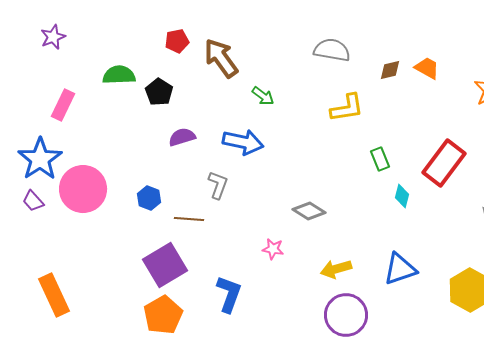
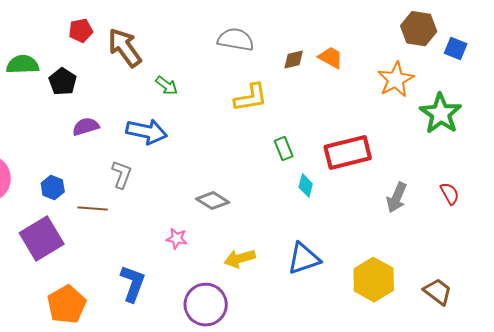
red rectangle: (444, 163) -> (348, 153), turned 39
purple square: (165, 265) -> (42, 239), moved
purple circle: (346, 315) -> (206, 305), moved

